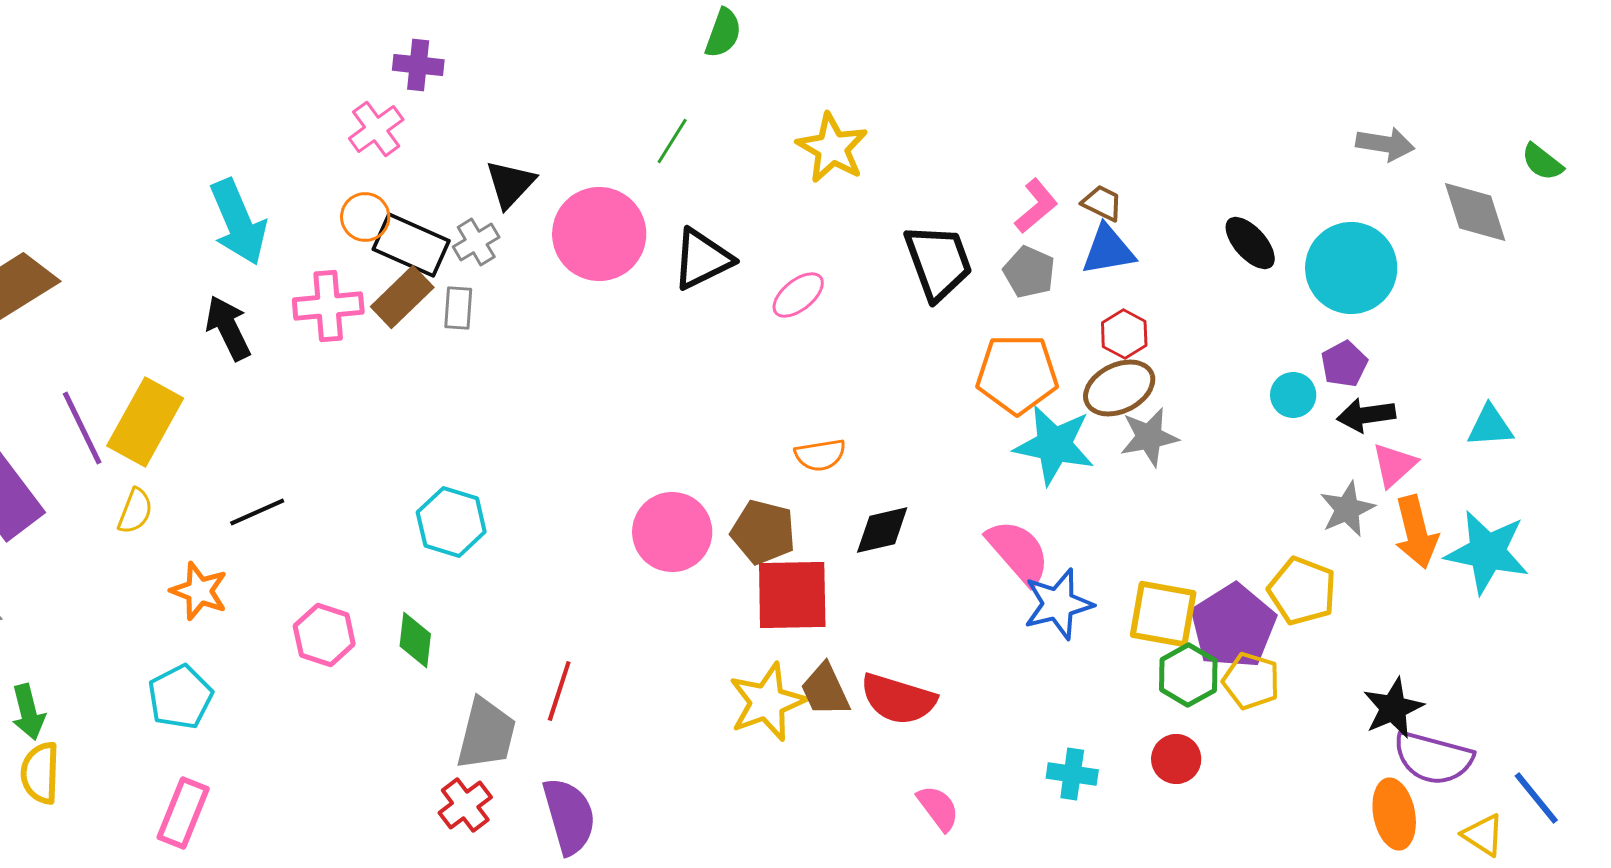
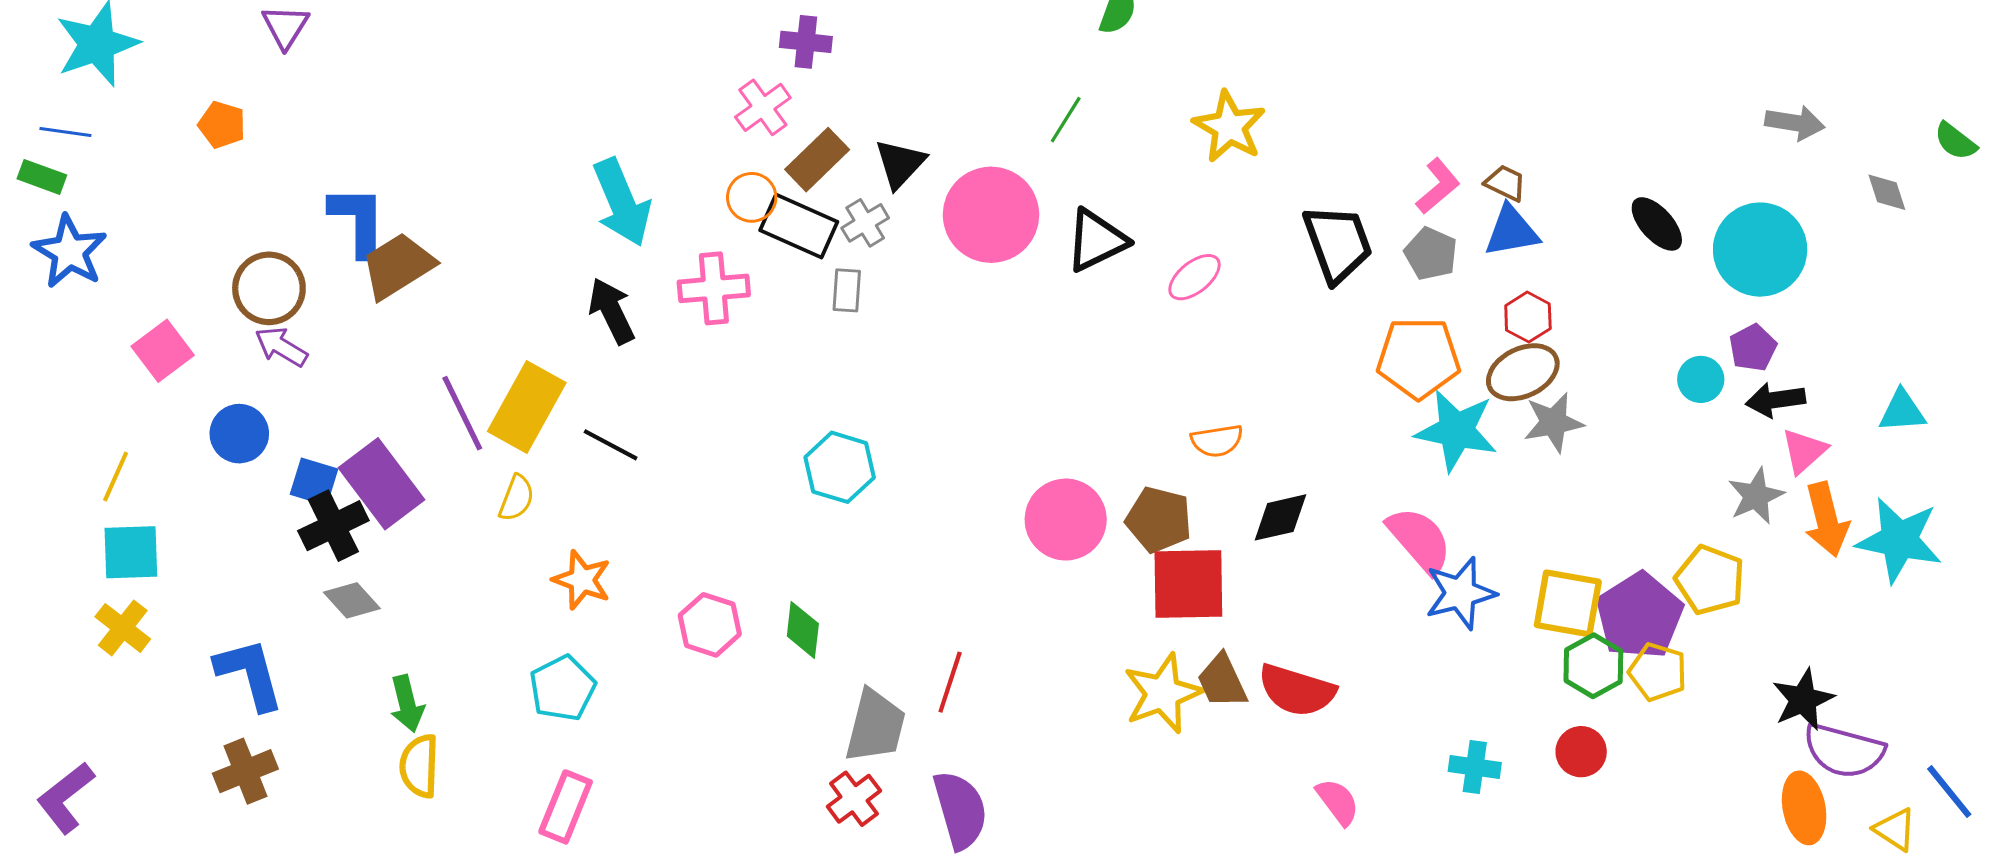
gray diamond: (1475, 212) -> (1887, 192), size x0.6
brown rectangle: (402, 297) -> (817, 160), moved
black line: (257, 512) -> (611, 445), moved, turned 52
cyan hexagon: (451, 522) -> (840, 467), moved

